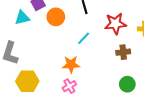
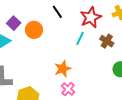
cyan line: (84, 38) -> (80, 38), moved
brown cross: (123, 52) -> (107, 41), turned -32

